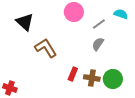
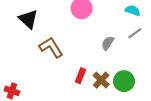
gray line: (99, 24) -> (135, 33), moved
brown cross: (92, 78) -> (101, 80), turned 35

